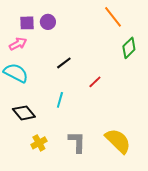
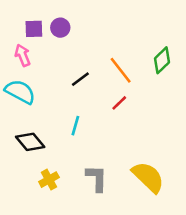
orange line: (113, 17) -> (121, 70), moved
pink arrow: (18, 44) -> (23, 55), turned -84

